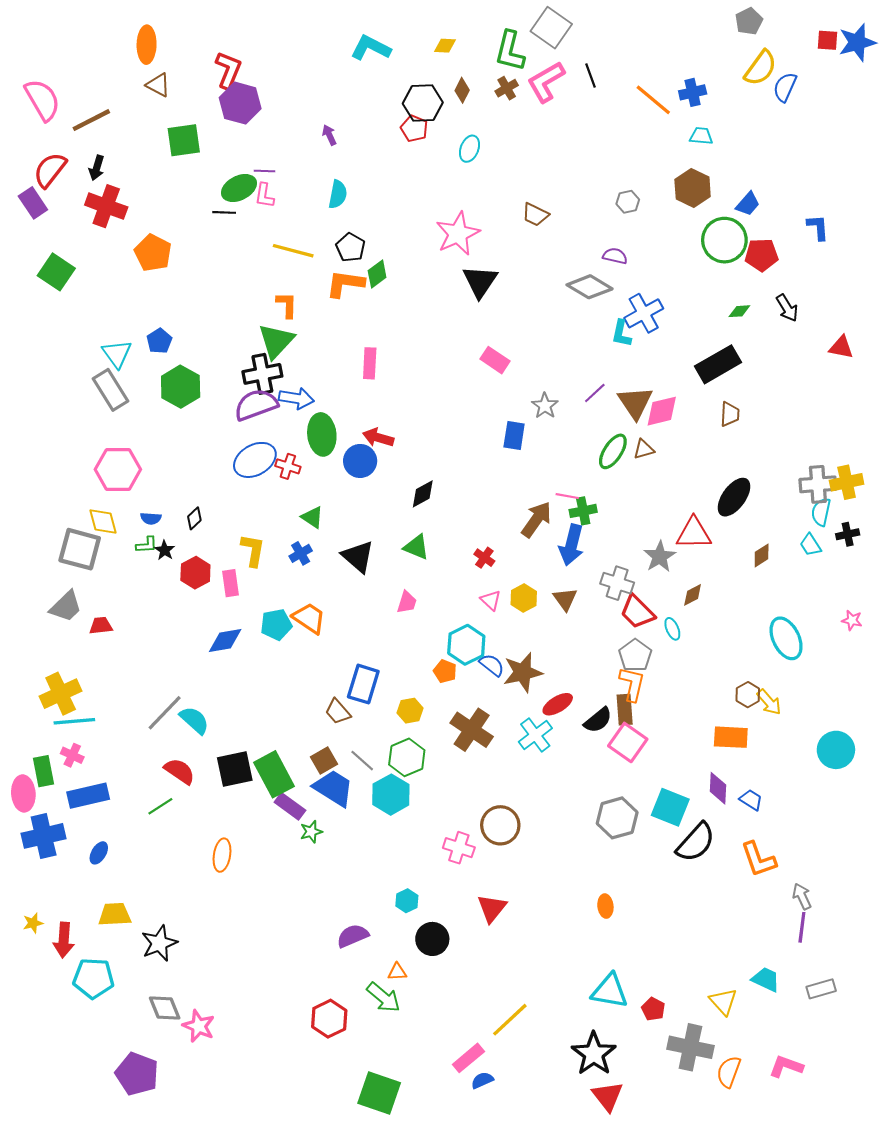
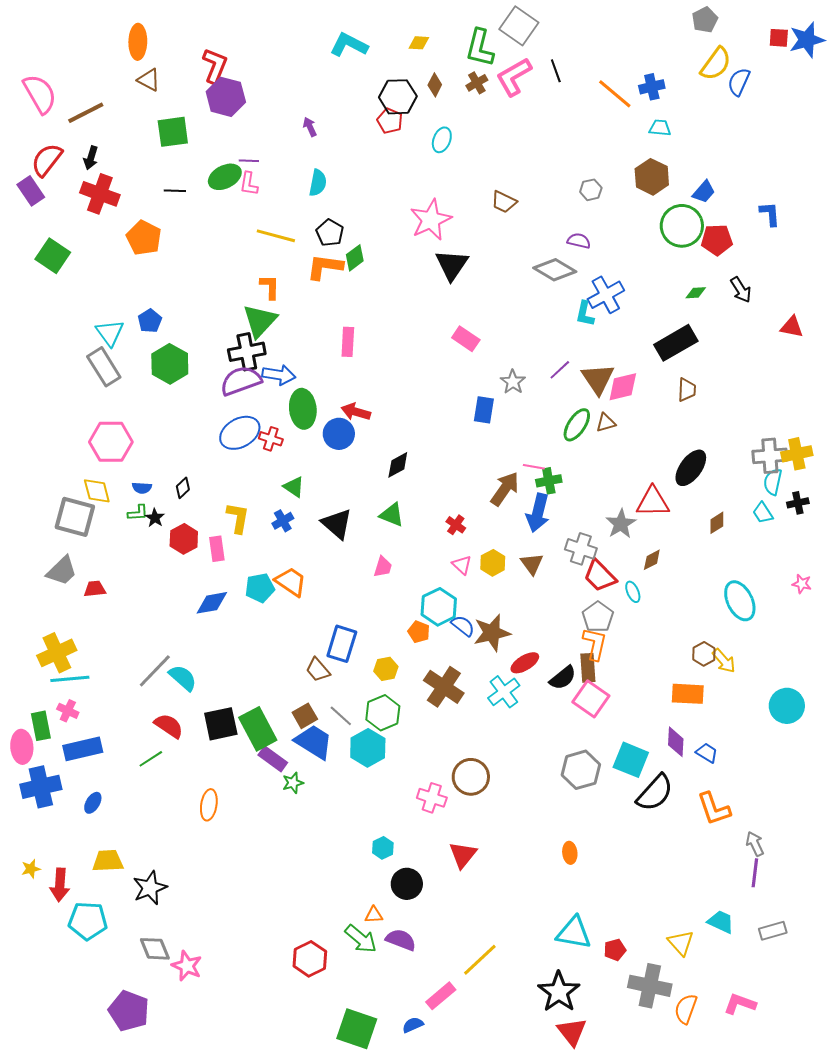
black line: (224, 212) -> (175, 191), moved
purple semicircle: (353, 936) -> (401, 940), moved, turned 44
red pentagon: (653, 1009) -> (615, 950), turned 30
blue semicircle: (482, 1080) -> (413, 1025), moved

